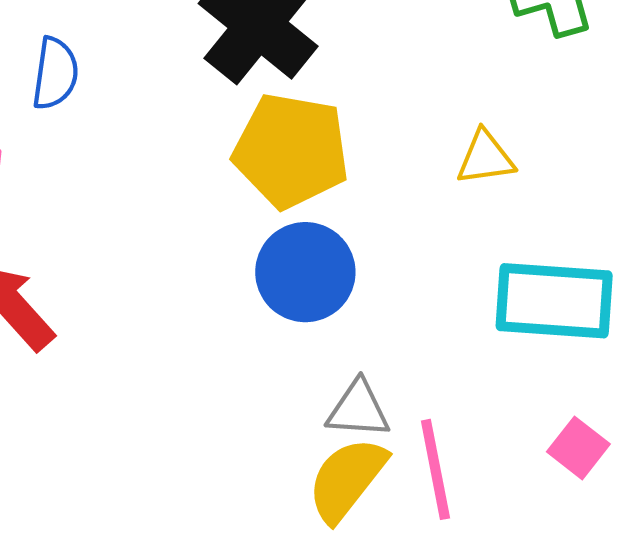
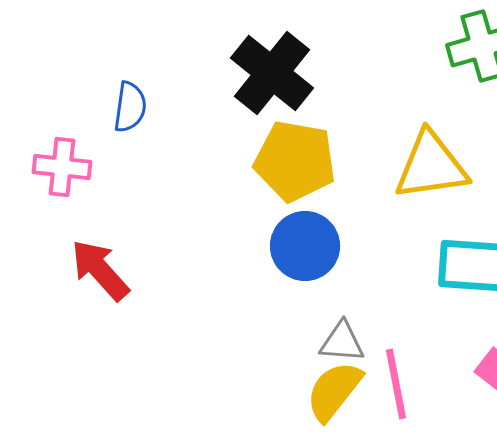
yellow triangle: (485, 158) -> (431, 166), size x1.8

